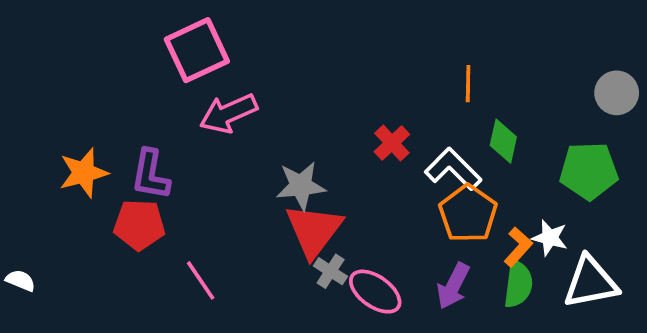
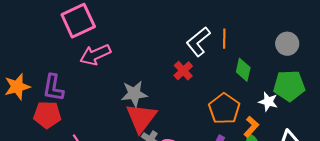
gray circle: (617, 93) -> (287, 44), moved
white L-shape: (453, 169) -> (198, 42), moved, turned -84
white star: (550, 238) -> (268, 102), moved

